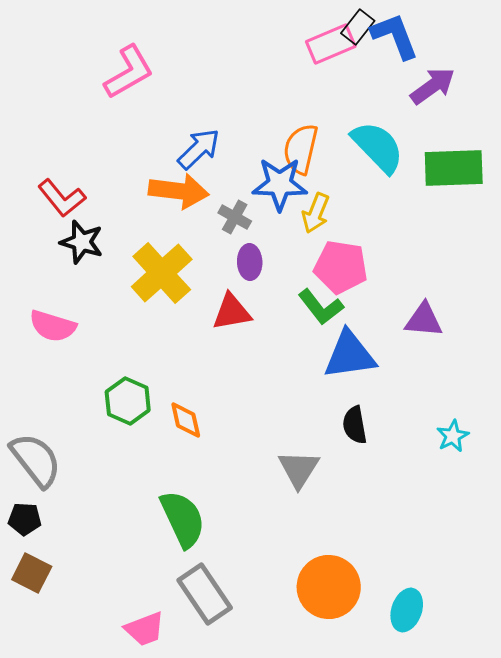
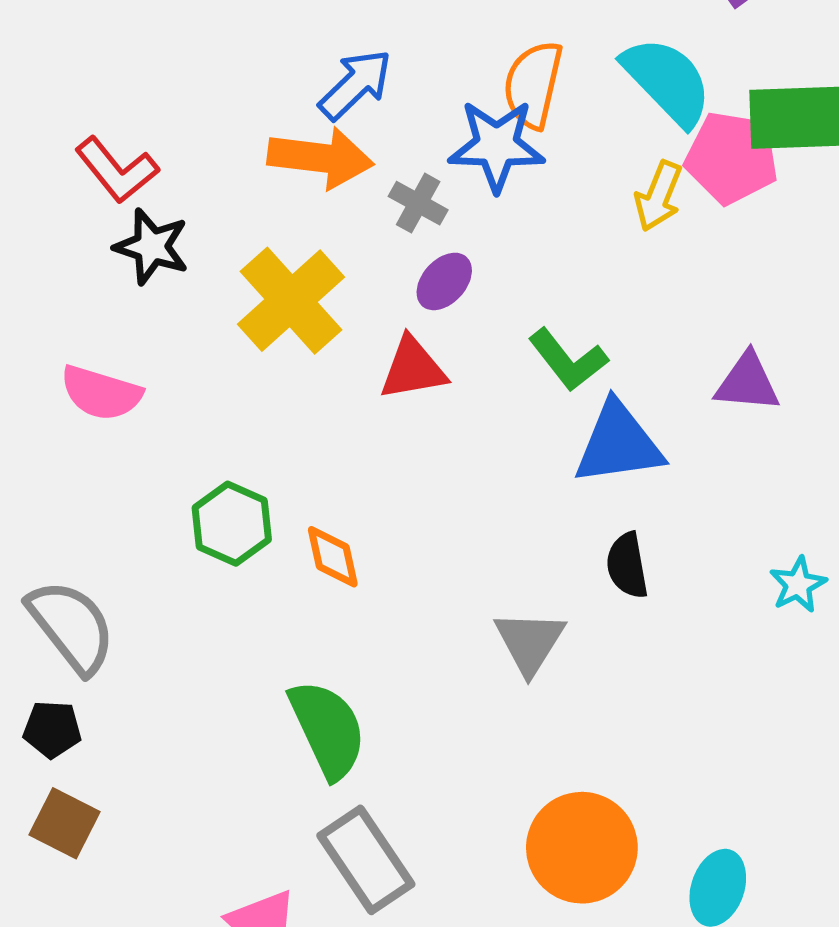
yellow arrow: (316, 213) -> (659, 196), moved
purple ellipse: (250, 262) -> (444, 281), turned 44
pink pentagon: (341, 267) -> (732, 158), moved

